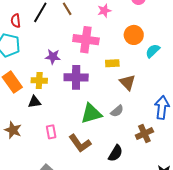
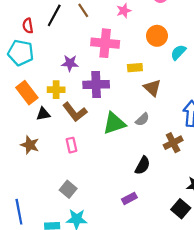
black triangle: (34, 102) -> (43, 114), moved
brown L-shape: (80, 143) -> (75, 112), moved

